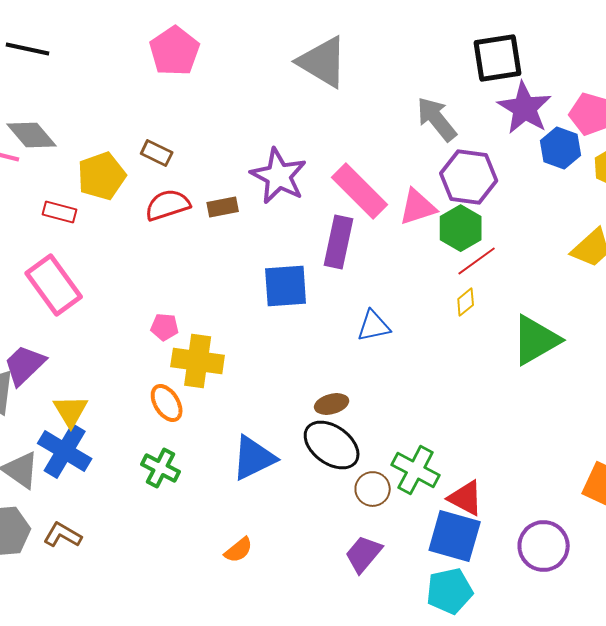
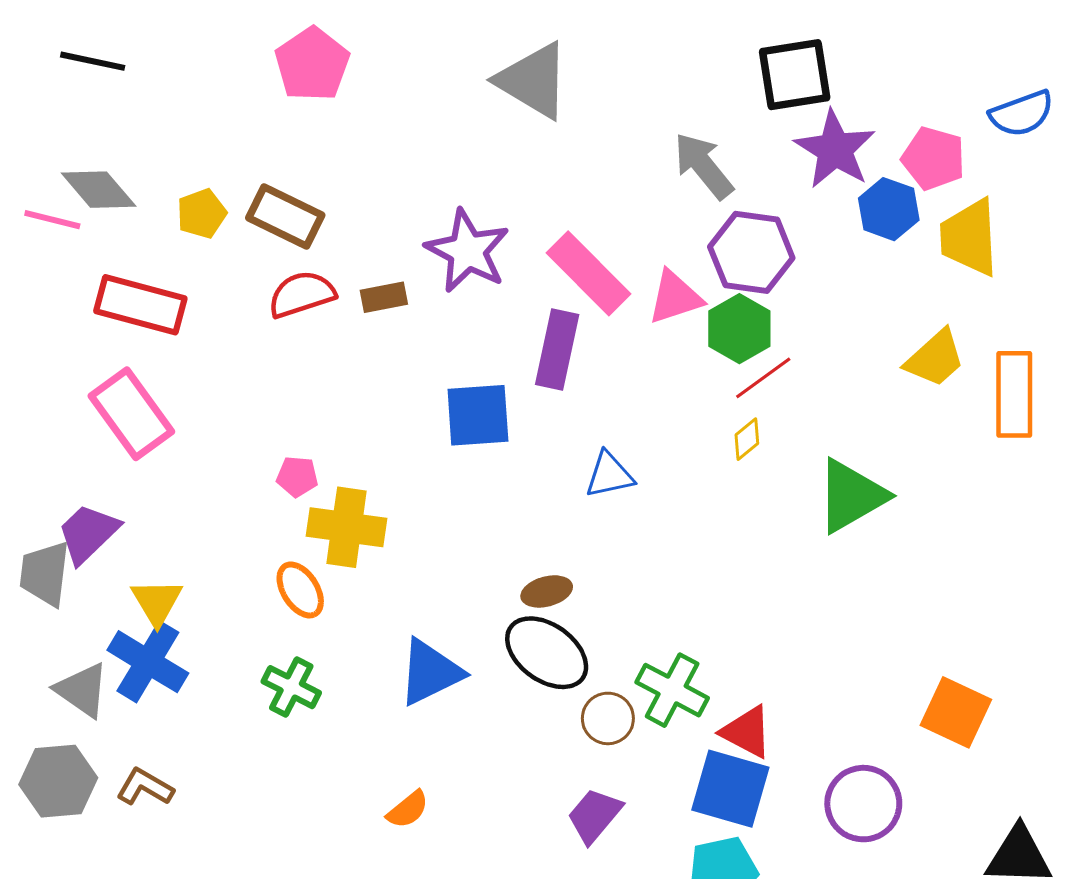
brown rectangle: (157, 153) -> (285, 217), size x1.6
yellow pentagon: (102, 176) -> (202, 214), moved, size x0.7
red rectangle: (60, 212) -> (140, 305), size x1.8

